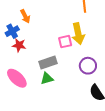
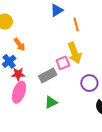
gray rectangle: (48, 62) -> (48, 75), moved
pink ellipse: (17, 78) -> (19, 92), moved, turned 75

